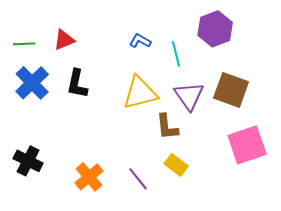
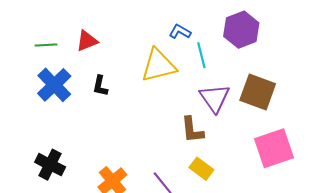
blue L-shape: (140, 41) -> (180, 32), moved
black L-shape: (77, 84) -> (100, 86), size x0.7
yellow triangle: (140, 93) -> (158, 65), moved

